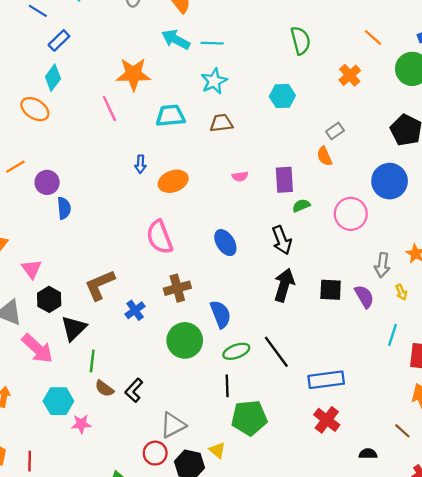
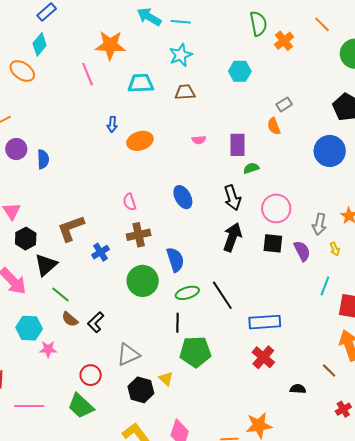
orange cross: (350, 75) -> (284, 41), moved
purple circle: (47, 182) -> (16, 149), moved
pink circle: (351, 214) -> (276, 208), moved
pink semicircle: (160, 237) -> (130, 202), moved, size x0.6
green line: (92, 361) -> (61, 295), turned -60
red circle: (155, 453) -> (91, 375), moved

